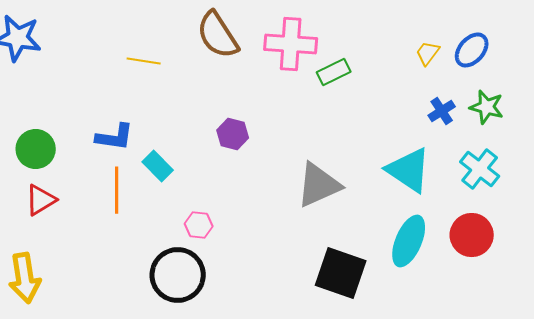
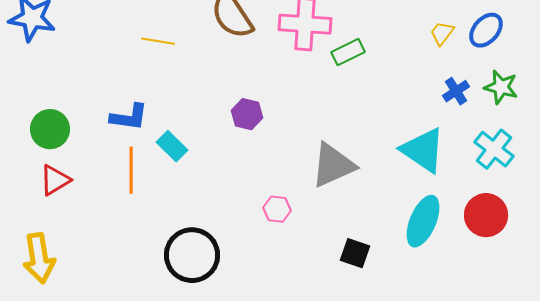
pink hexagon: (199, 225) -> (277, 209), moved
black square: (341, 273) -> (355, 253), size x0.6

